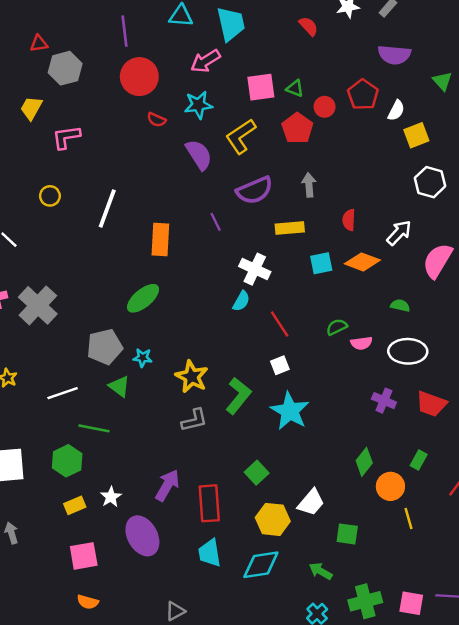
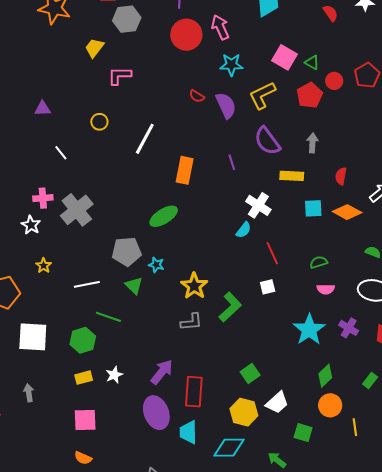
pink arrow: (205, 61) -> (220, 27), moved, turned 90
pink square: (261, 87) -> (284, 57), turned 30
red semicircle: (156, 120) -> (197, 96), moved
purple semicircle: (255, 190) -> (267, 141), turned 68
pink semicircle: (361, 343) -> (326, 289), moved
cyan star: (290, 411) -> (309, 330), moved
green square: (257, 473) -> (250, 374), moved
orange circle: (390, 486) -> (330, 405), moved
purple ellipse: (142, 536) -> (156, 413), moved

